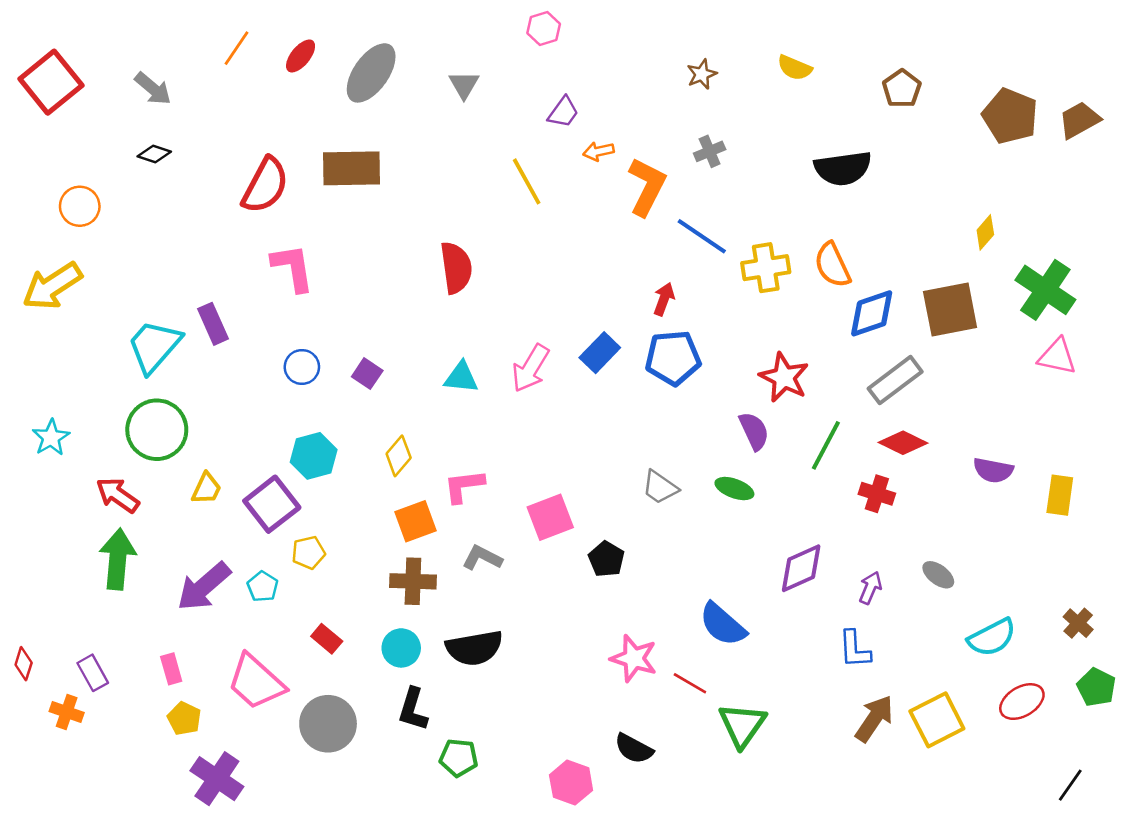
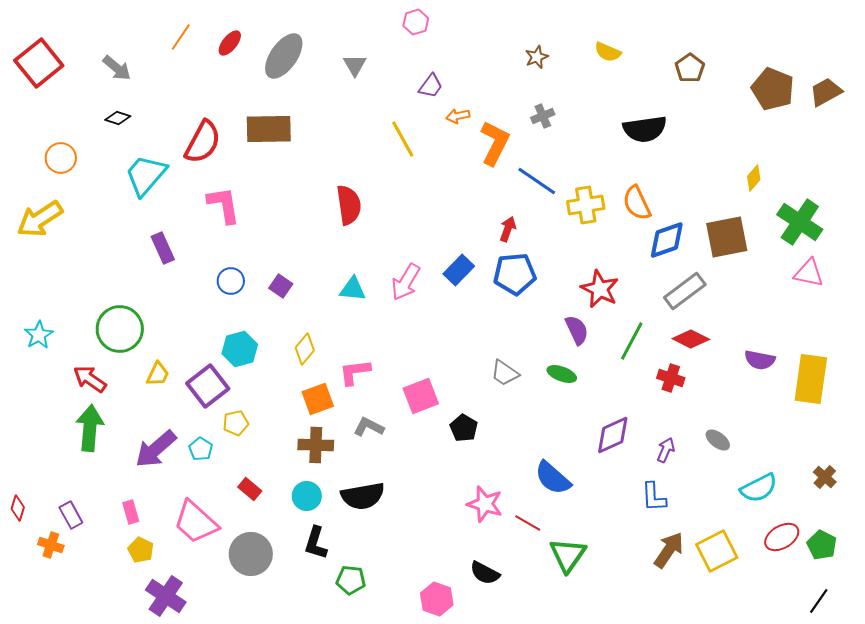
cyan trapezoid: (154, 346) -> (146, 175), moved
yellow rectangle: (1060, 495) -> (811, 379), size x1.6
green pentagon: (1096, 687) -> (822, 545), moved

